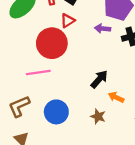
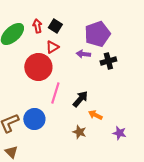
pink line: (38, 72) -> (55, 93), moved, turned -65
blue circle: (56, 112) -> (34, 119), moved

